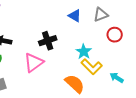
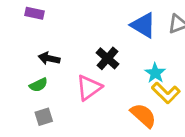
blue triangle: (75, 16) -> (143, 25), size x1.5
black cross: (48, 41) -> (107, 58), turned -30

